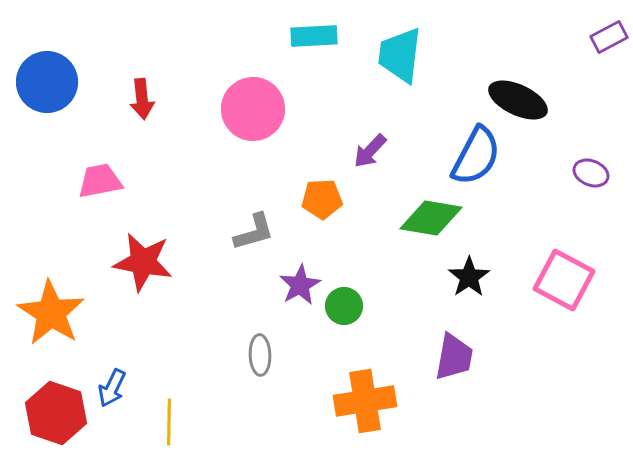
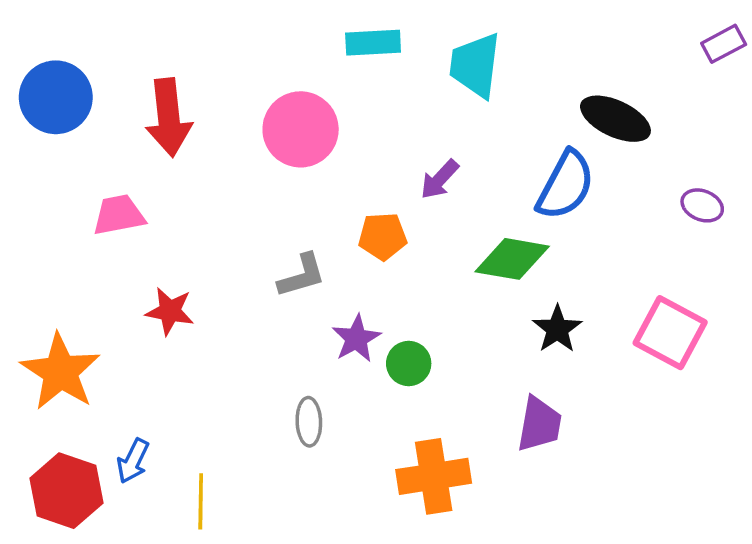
red arrow: (142, 99) -> (169, 118), size x1.6
red star: (143, 262) -> (170, 311), size x0.7

